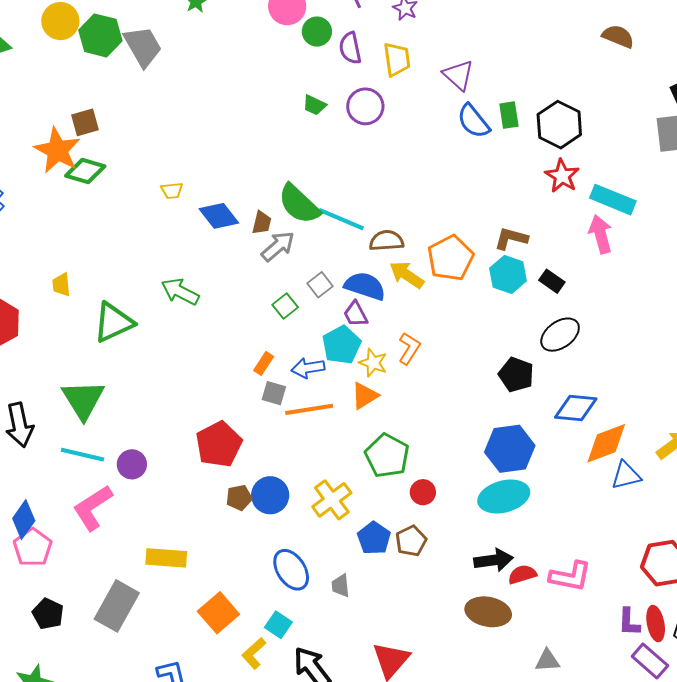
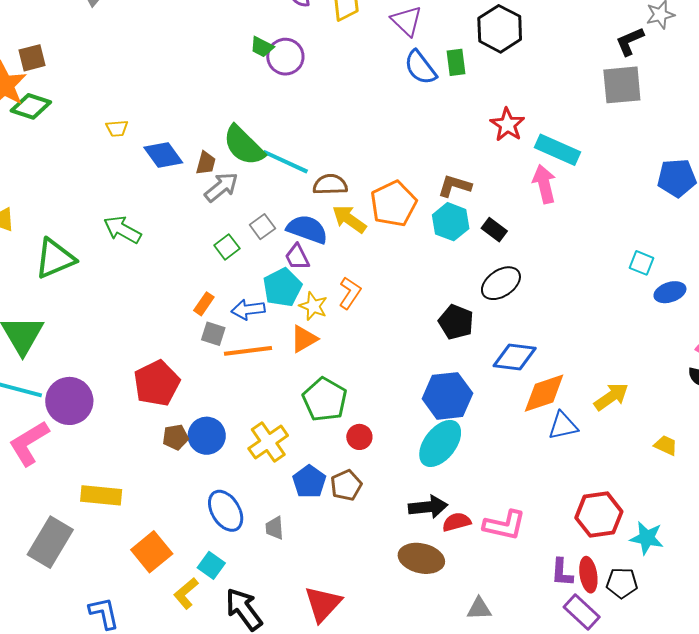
purple circle: (365, 106) -> (285, 57), moved
black hexagon: (559, 125) -> (500, 29), moved
purple circle: (132, 464) -> (69, 401), size x1.6
cyan ellipse: (504, 496) -> (440, 443), turned -39

